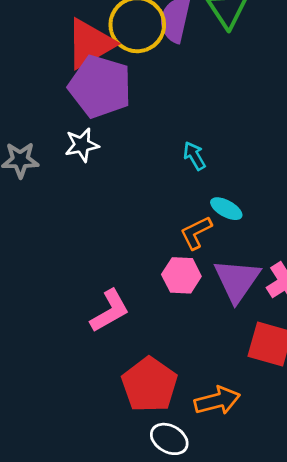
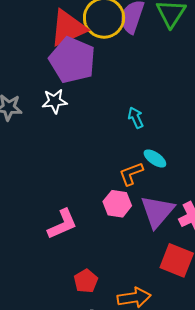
red pentagon: (150, 385) -> (86, 281), size x0.6

